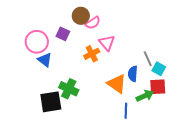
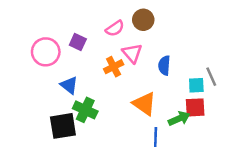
brown circle: (81, 16) -> (143, 20), moved
gray line: (148, 59) -> (211, 77), moved
blue triangle: (45, 60) -> (69, 85), moved
cyan square: (159, 69) -> (196, 85), turned -32
blue semicircle: (133, 74) -> (164, 65), moved

